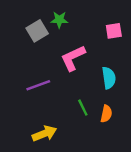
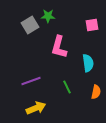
pink L-shape: (73, 58) -> (59, 47), turned -50
purple line: (38, 85) -> (31, 81), moved
orange semicircle: (106, 114) -> (96, 92), moved

